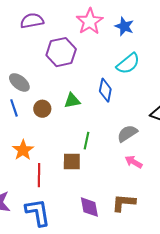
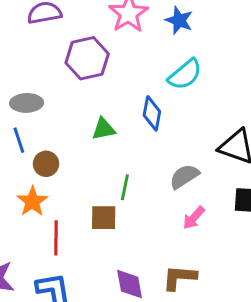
gray ellipse: (19, 82) -> (27, 103), turned -40
brown circle: (42, 109) -> (46, 164), moved
pink arrow: (134, 162) -> (194, 218), turned -78

